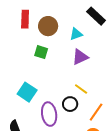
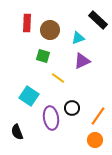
yellow line: (81, 89) -> (58, 78), moved

